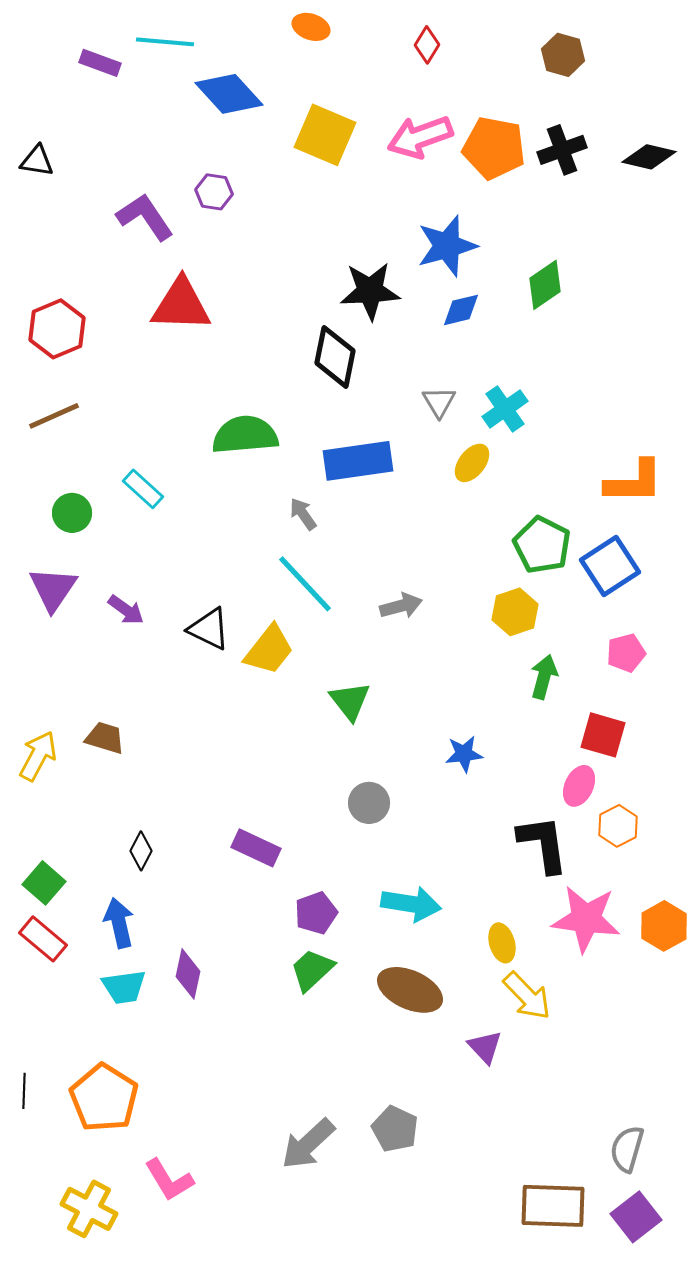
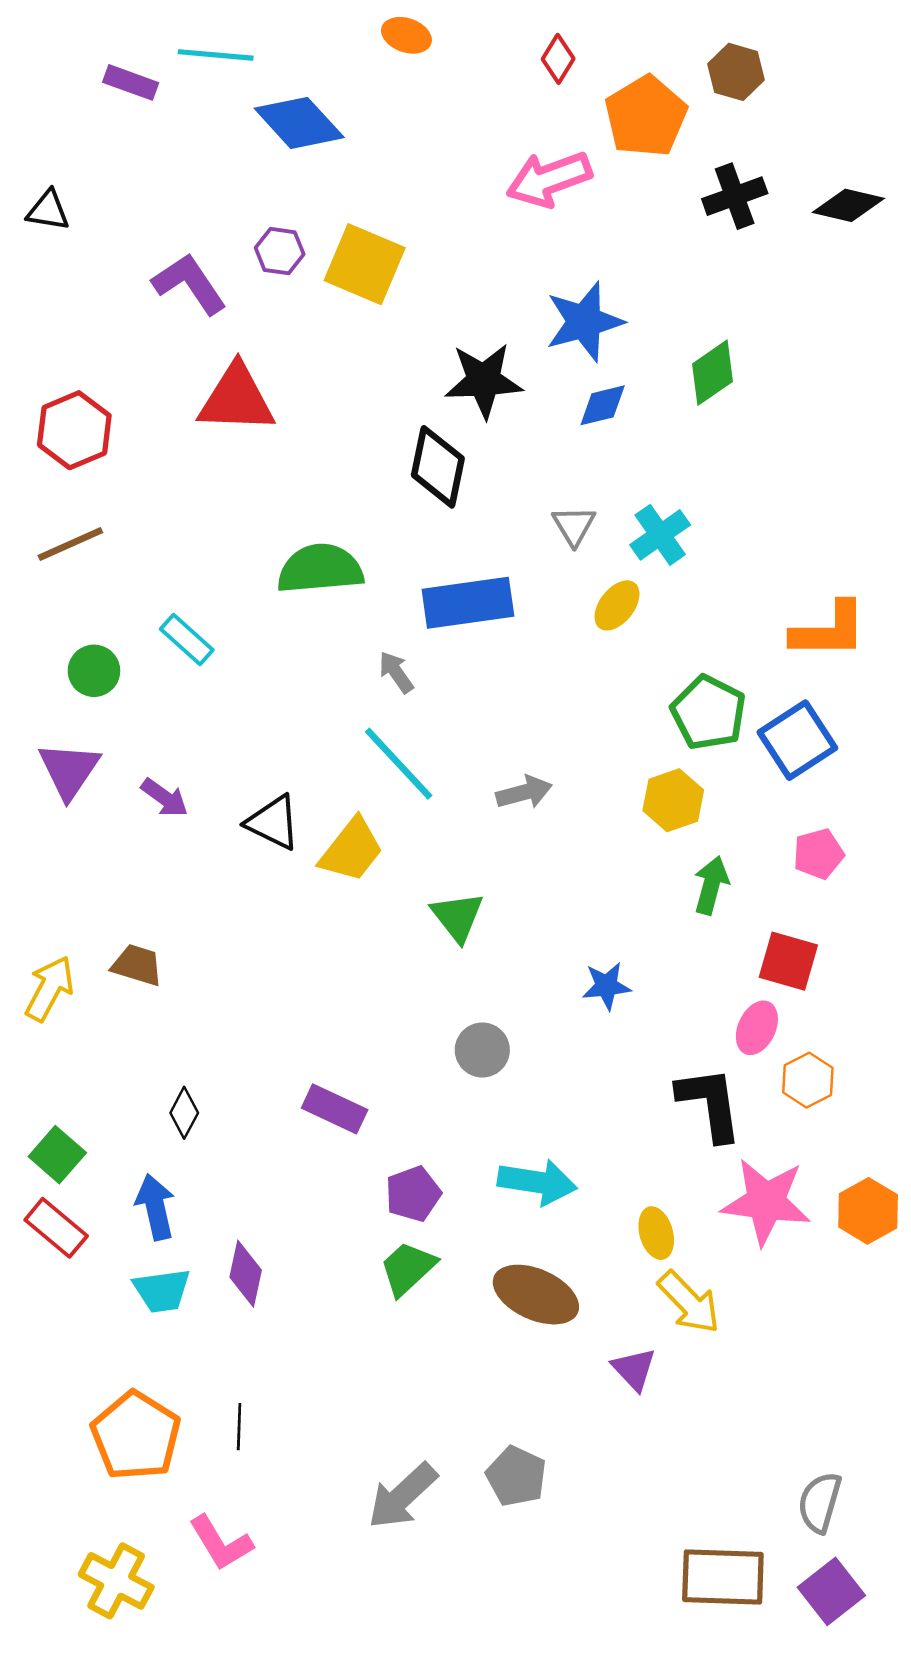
yellow square: (325, 135) -> (365, 264), moved
orange pentagon: (494, 148) -> (646, 116), moved, turned 30
black line: (24, 1091) -> (239, 1427), moved

